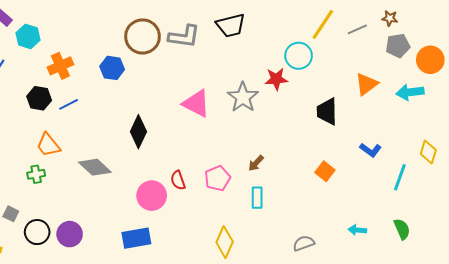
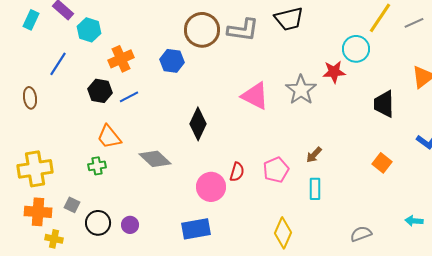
red semicircle: (178, 180) -> (237, 172), turned -144
purple circle: (70, 234) -> (130, 225), size x0.7

